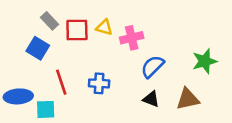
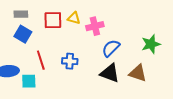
gray rectangle: (50, 21) -> (21, 14), moved, turned -48
black triangle: (151, 99) -> (110, 73), size x1.5
brown triangle: (188, 99) -> (138, 73), turned 30

